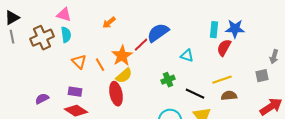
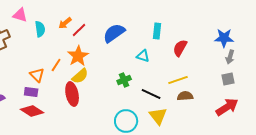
blue star: (235, 29) -> (224, 38), moved
cyan rectangle: (214, 30) -> (157, 31), moved
cyan semicircle: (66, 35) -> (40, 29), moved
red line: (141, 45) -> (79, 30), moved
orange triangle: (79, 62) -> (37, 75), moved
orange line: (100, 65) -> (56, 65), turned 64
gray square: (262, 76) -> (228, 79), moved

